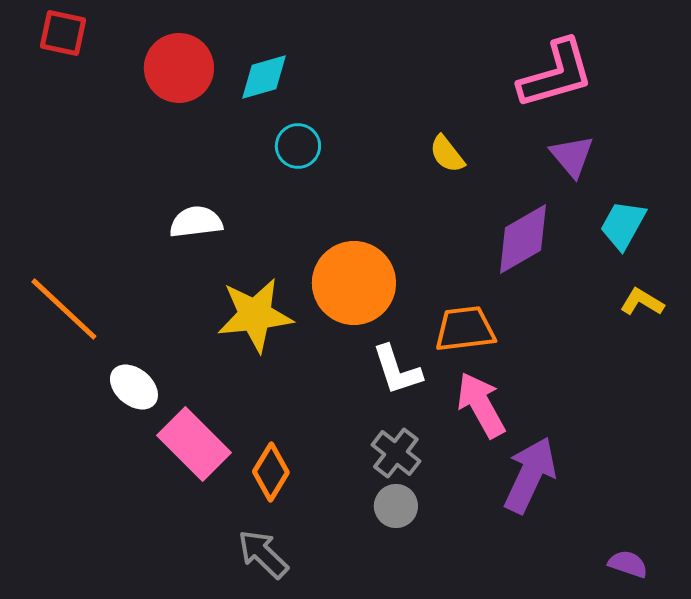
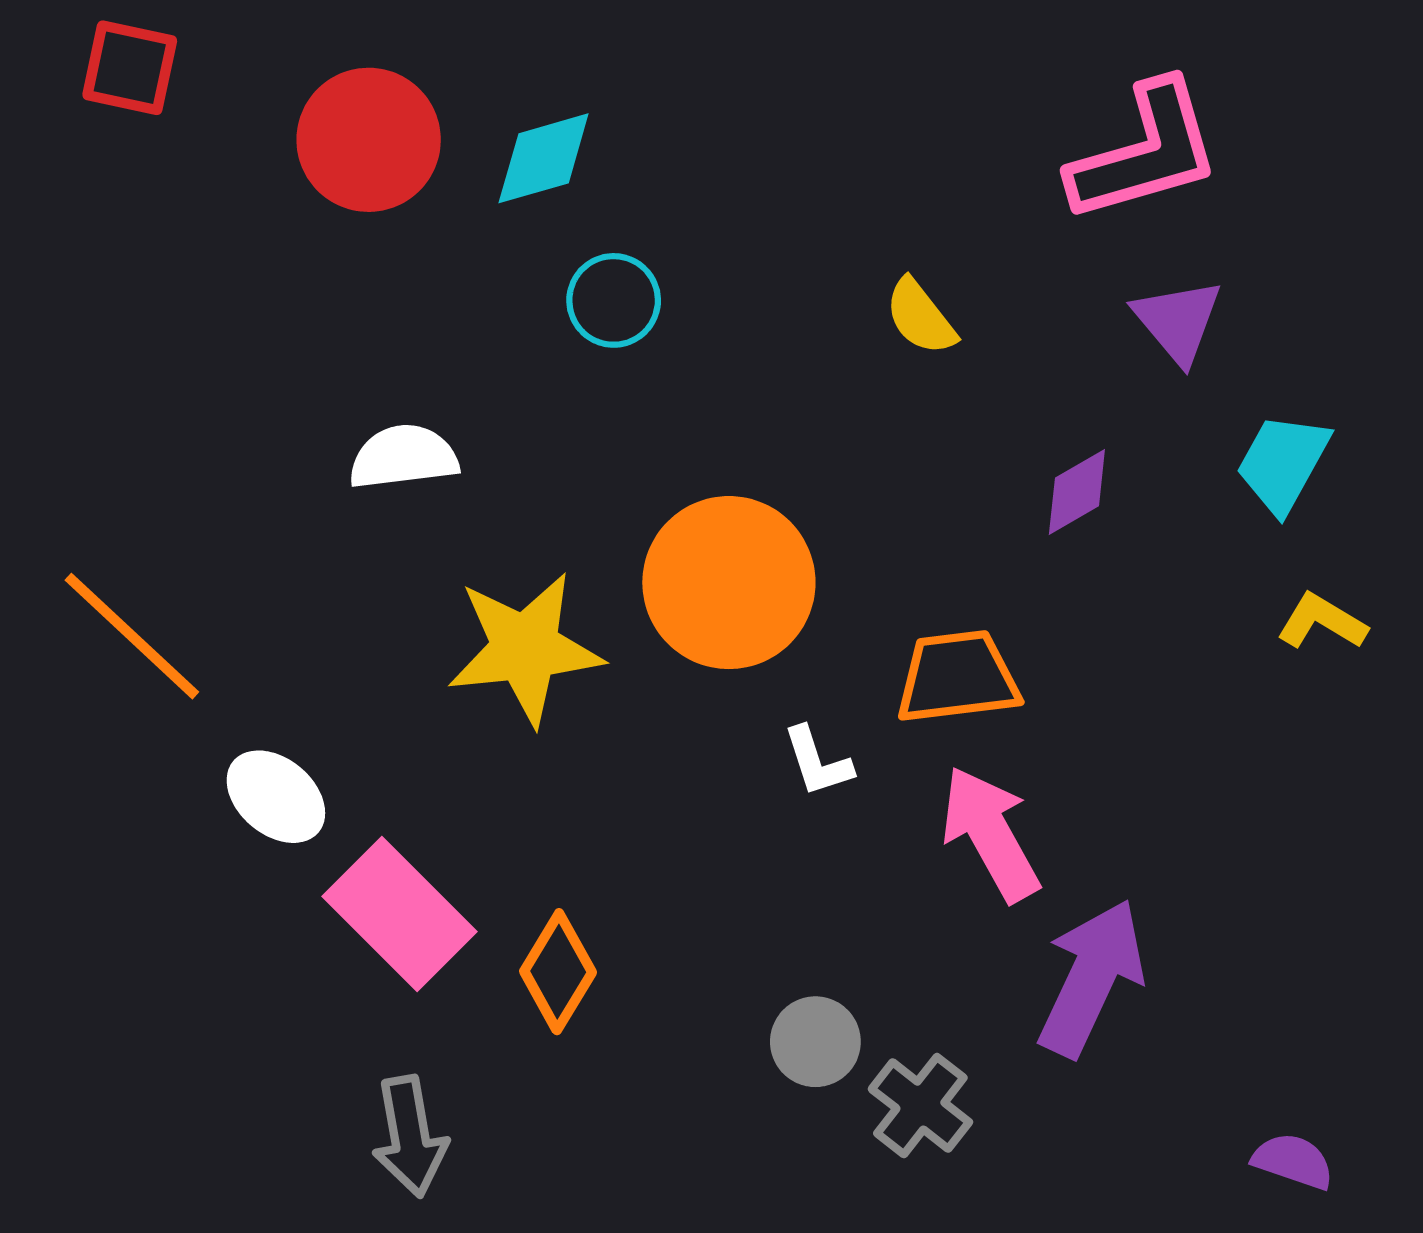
purple diamond: (523, 239) -> (1077, 492), size x0.6
white L-shape: (397, 370) -> (817, 762), size x0.7
gray cross: (396, 453) -> (920, 1106), moved
gray arrow: (263, 554) -> (410, 1136), moved, turned -144

